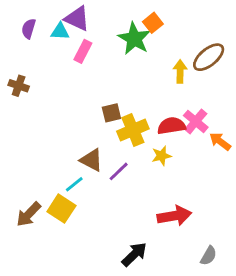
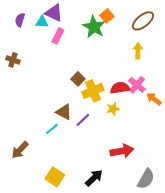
brown ellipse: (209, 57) -> (143, 21), moved
yellow arrow: (180, 71) -> (138, 51), moved
brown square: (111, 113) -> (78, 79), turned -32
yellow square: (61, 209) -> (55, 177), moved
gray semicircle: (209, 256) -> (146, 179), size x1.5

